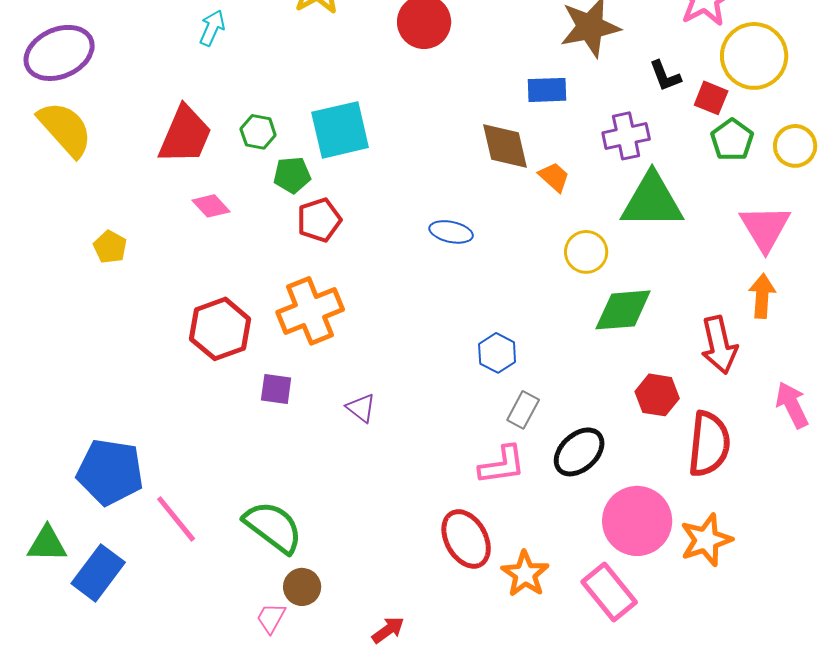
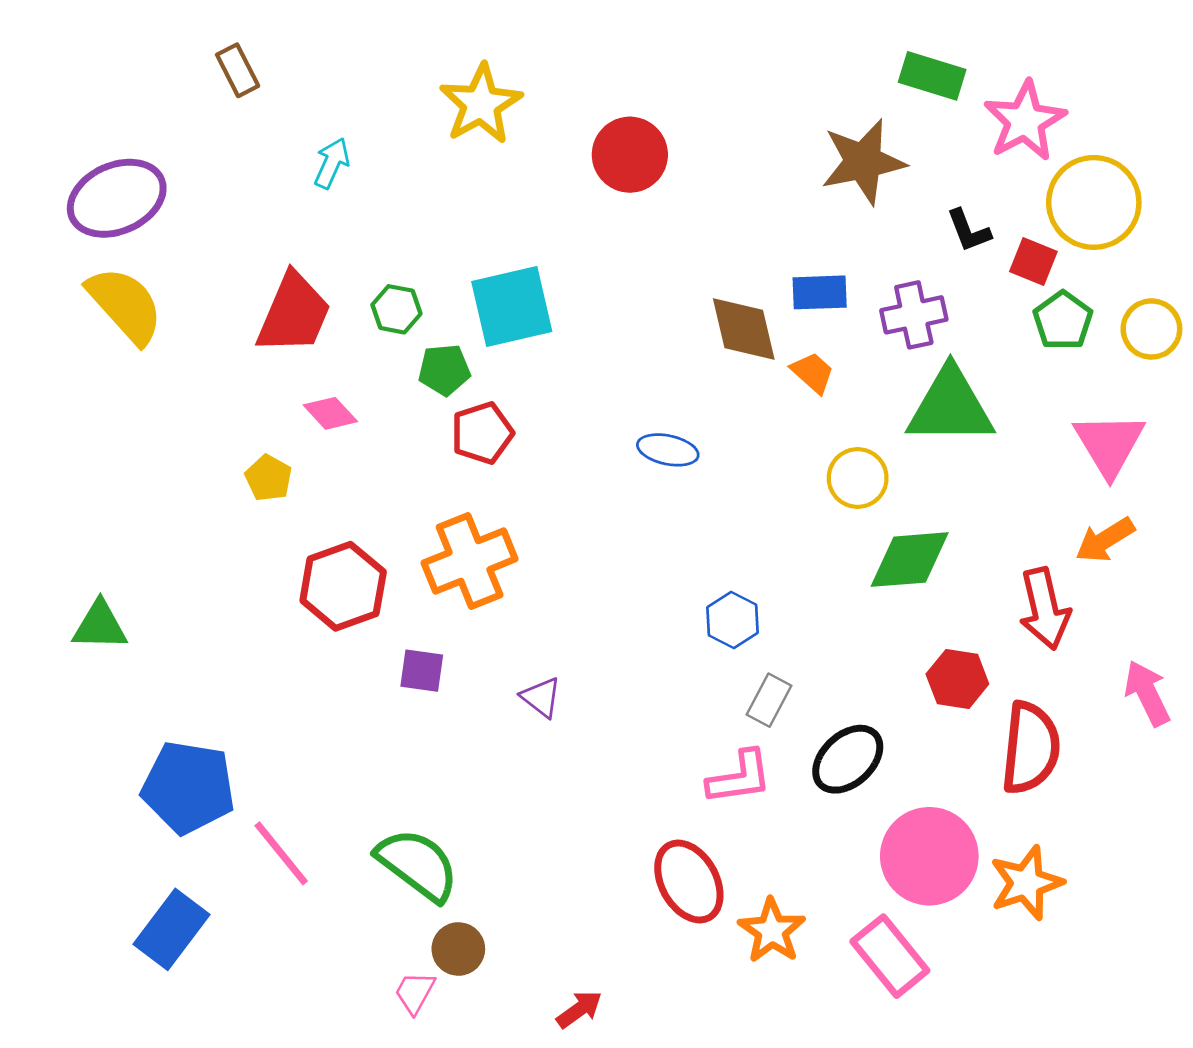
blue rectangle: (547, 90) -> (820, 292), moved
yellow pentagon: (110, 247) -> (269, 478), moved
orange arrow: (762, 296) -> (1105, 540), turned -126
green triangle: (47, 544) -> (100, 626), moved

